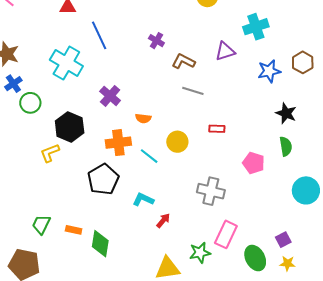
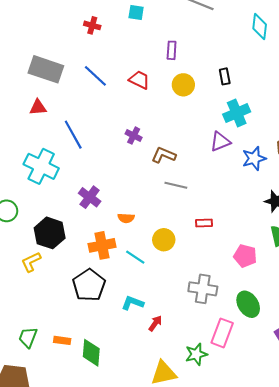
purple triangle: (225, 51) -> (220, 142), moved
green ellipse: (255, 258) -> (248, 304), moved

